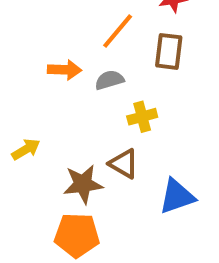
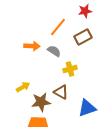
brown rectangle: (169, 51) -> (83, 37), turned 54
gray semicircle: (109, 80) -> (54, 51), turned 48
yellow arrow: (26, 149) -> (23, 87), moved

